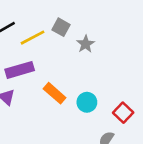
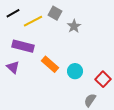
purple rectangle: (20, 70) -> (23, 46), turned 30

